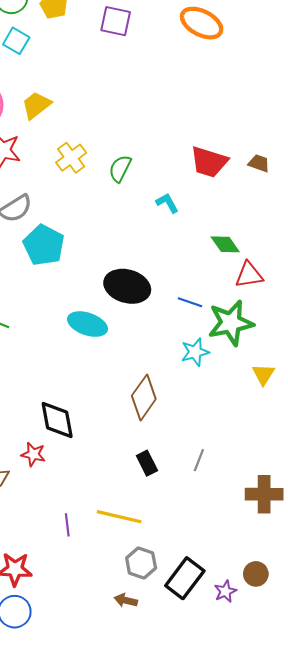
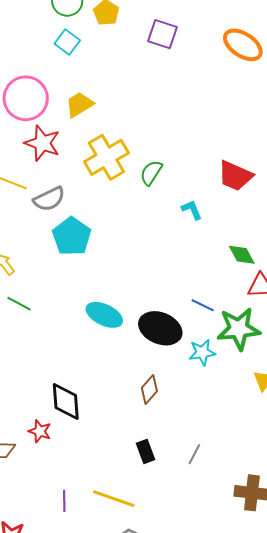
yellow cross: (71, 158) -> (106, 157), size x1.5
black ellipse: (127, 286) -> (160, 328), moved
brown diamond: (144, 397) -> (149, 390), size x0.7

